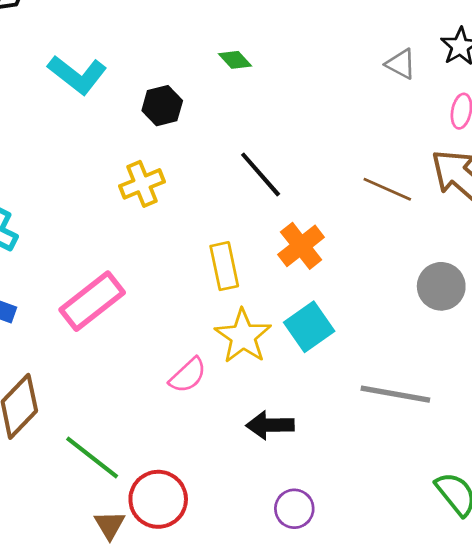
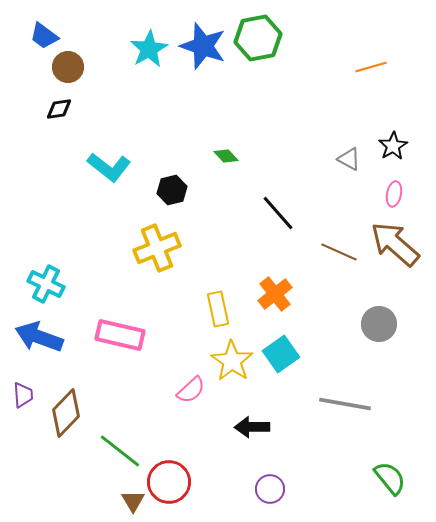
black line: (261, 174) -> (278, 213), moved
yellow cross: (142, 184) -> (157, 248), size x1.4
pink rectangle: (92, 301) -> (120, 335), turned 51

